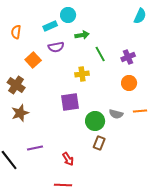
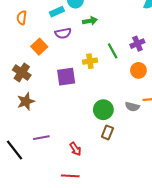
green line: (100, 54) -> (113, 51), moved
purple square: (70, 102) -> (66, 77), moved
gray semicircle: (116, 114) -> (132, 107), moved

